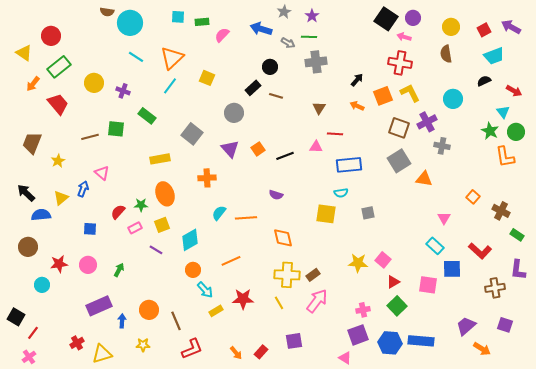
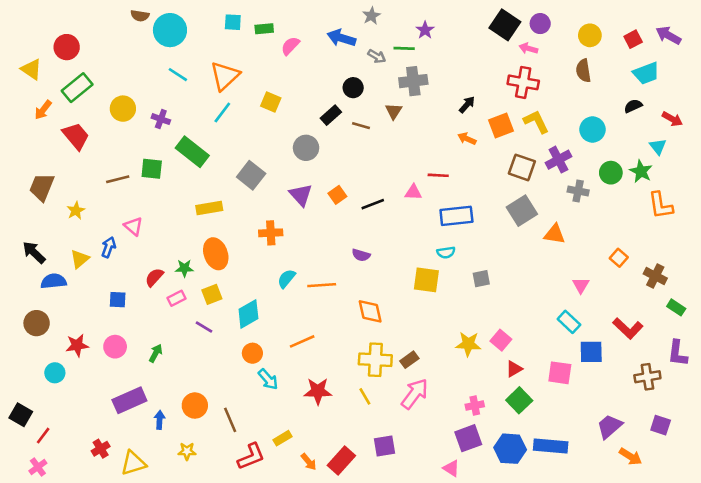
purple star: (312, 16) -> (425, 30), moved
brown triangle: (319, 108) -> (394, 111), moved
green rectangle: (147, 116) -> (192, 152), size x1.4
green circle: (516, 132) -> (611, 173), moved
yellow rectangle: (216, 311) -> (282, 438), moved
red rectangle: (261, 352) -> (341, 460), size x1.5

